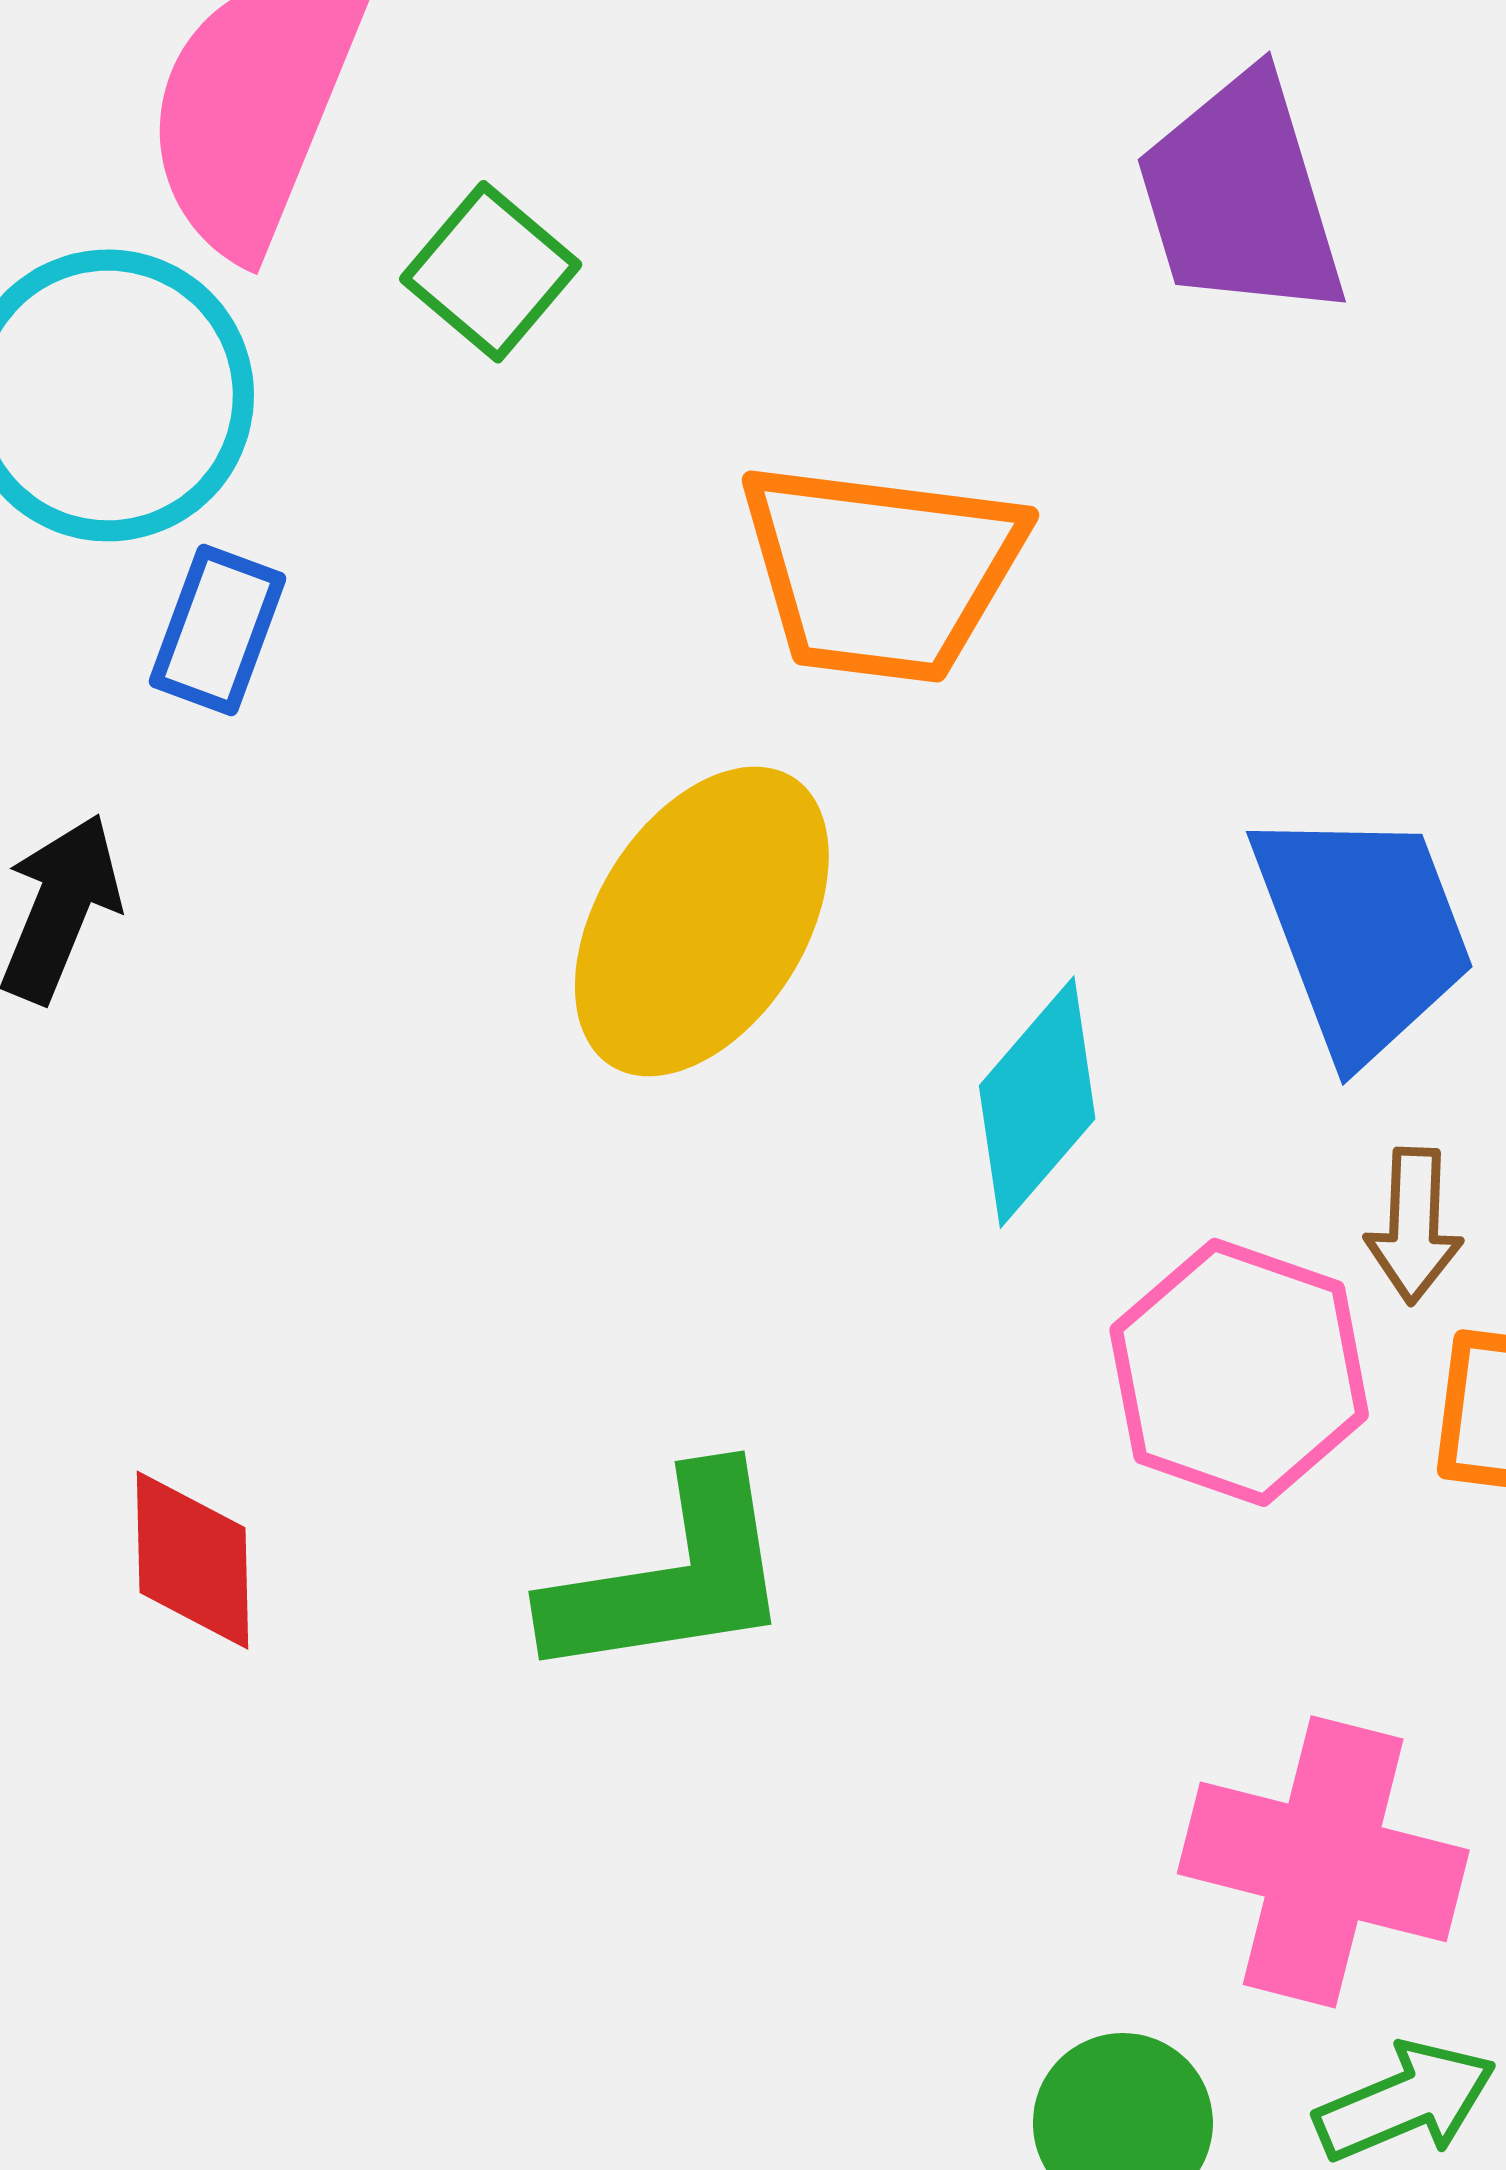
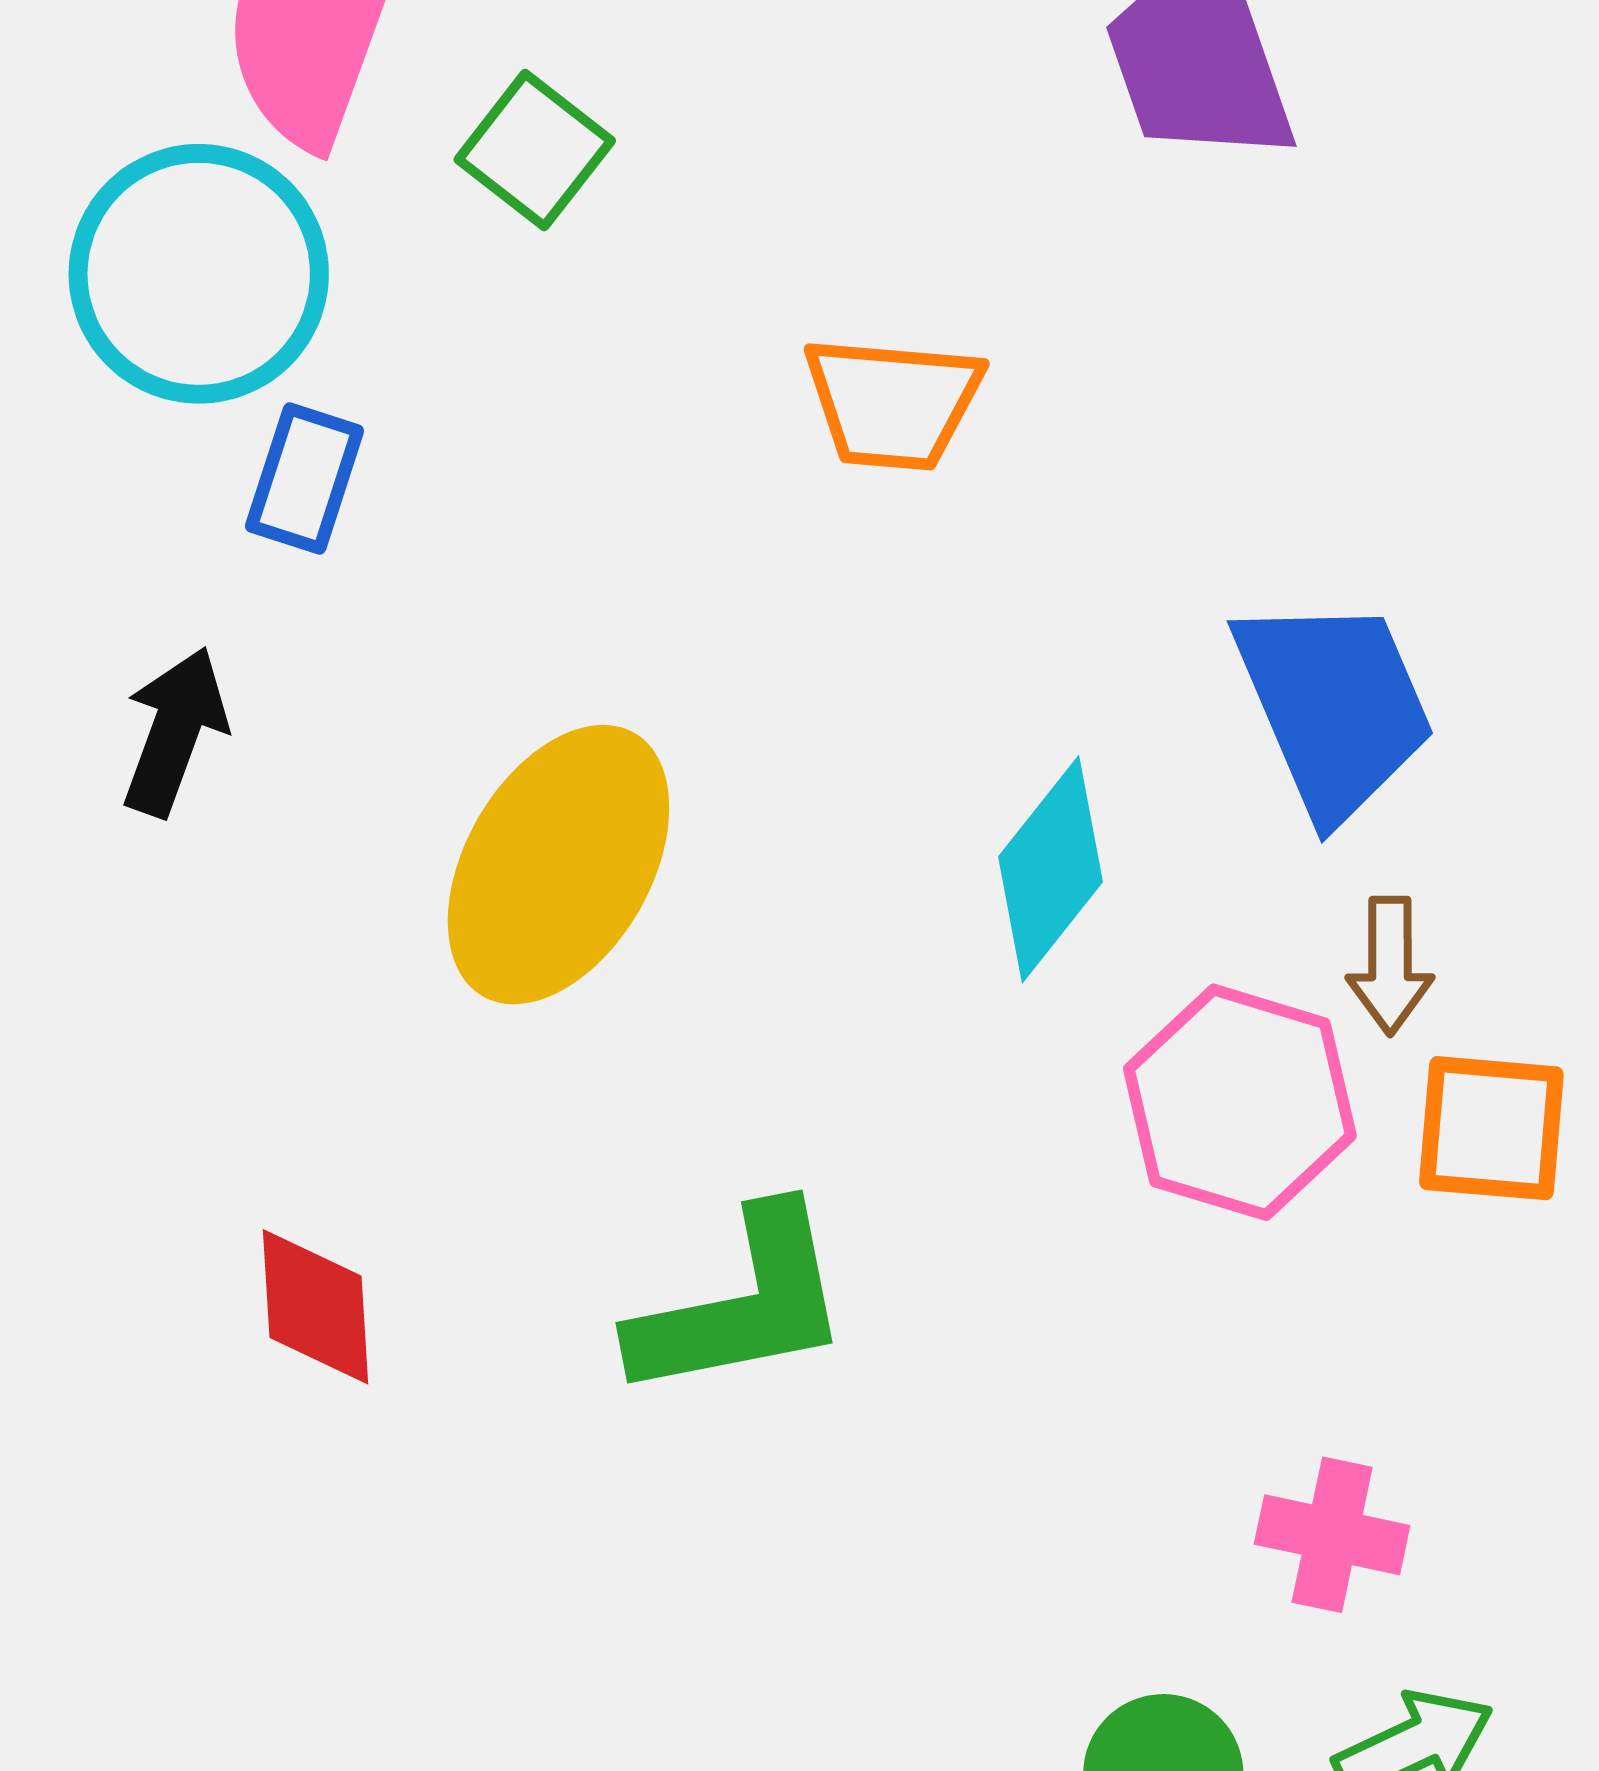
orange trapezoid: (881, 571) -> (893, 403), size x0.7
yellow ellipse: (702, 921) -> (558, 865), moved
pink cross: (1323, 1862) -> (1332, 1535), size x0.6

